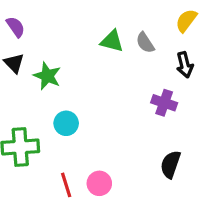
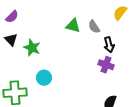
purple semicircle: (16, 27) -> (12, 17), turned 80
black arrow: (185, 65) -> (109, 45), moved

